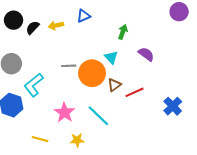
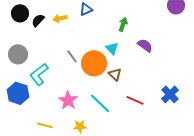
gray line: (69, 66) -> (72, 56), turned 56
brown triangle: (114, 85) -> (115, 74), turned -40
red line: (134, 92) -> (135, 100), moved, turned 48

